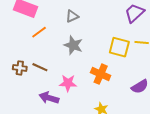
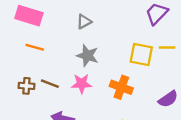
orange line: (39, 32) -> (35, 47), moved, turned 56
pink star: (68, 83) -> (82, 84), moved

